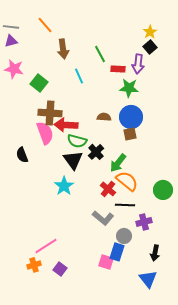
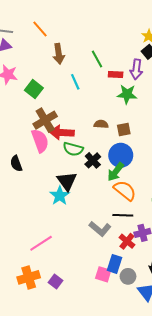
brown cross: (50, 113) -> (45, 120), turned -35
blue circle: (131, 117) -> (121, 155), moved
brown square: (130, 134) -> (124, 129), moved
black triangle: (73, 160) -> (67, 181), moved
red cross: (108, 189) -> (127, 241), moved
gray circle: (124, 236) -> (128, 276), moved
pink line: (46, 246) -> (41, 243), moved
orange cross: (34, 265) -> (29, 277), size x1.5

